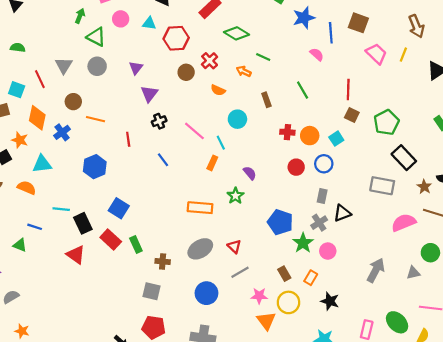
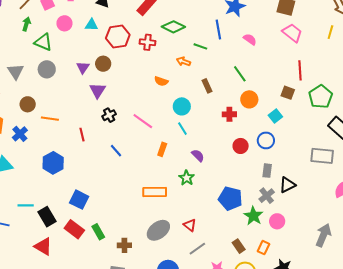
blue line: (331, 33) -> (218, 29), moved
pink trapezoid: (376, 54) -> (292, 33), moved
red cross: (210, 61) -> (148, 42), moved, turned -35
brown circle: (186, 72) -> (103, 64), moved
red line: (348, 89) -> (300, 70), moved
orange circle: (310, 136) -> (249, 99), moved
cyan line: (221, 143) -> (182, 129), moved

